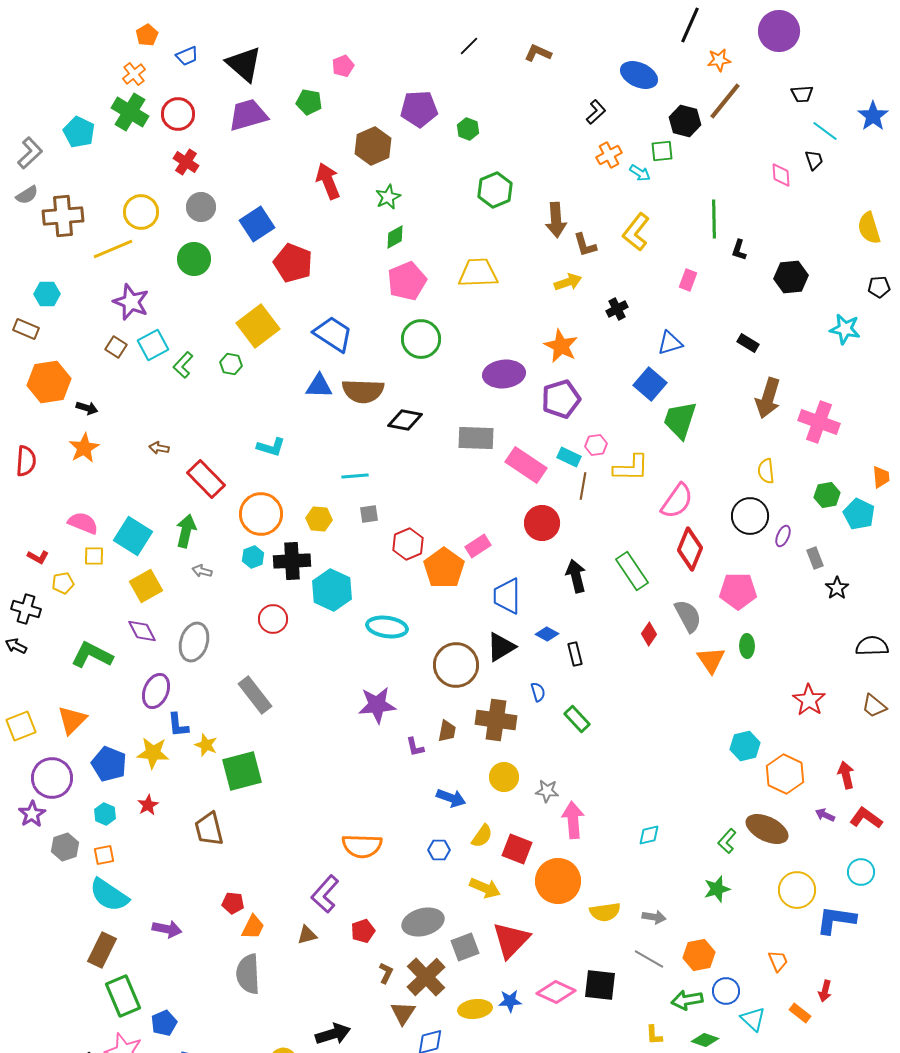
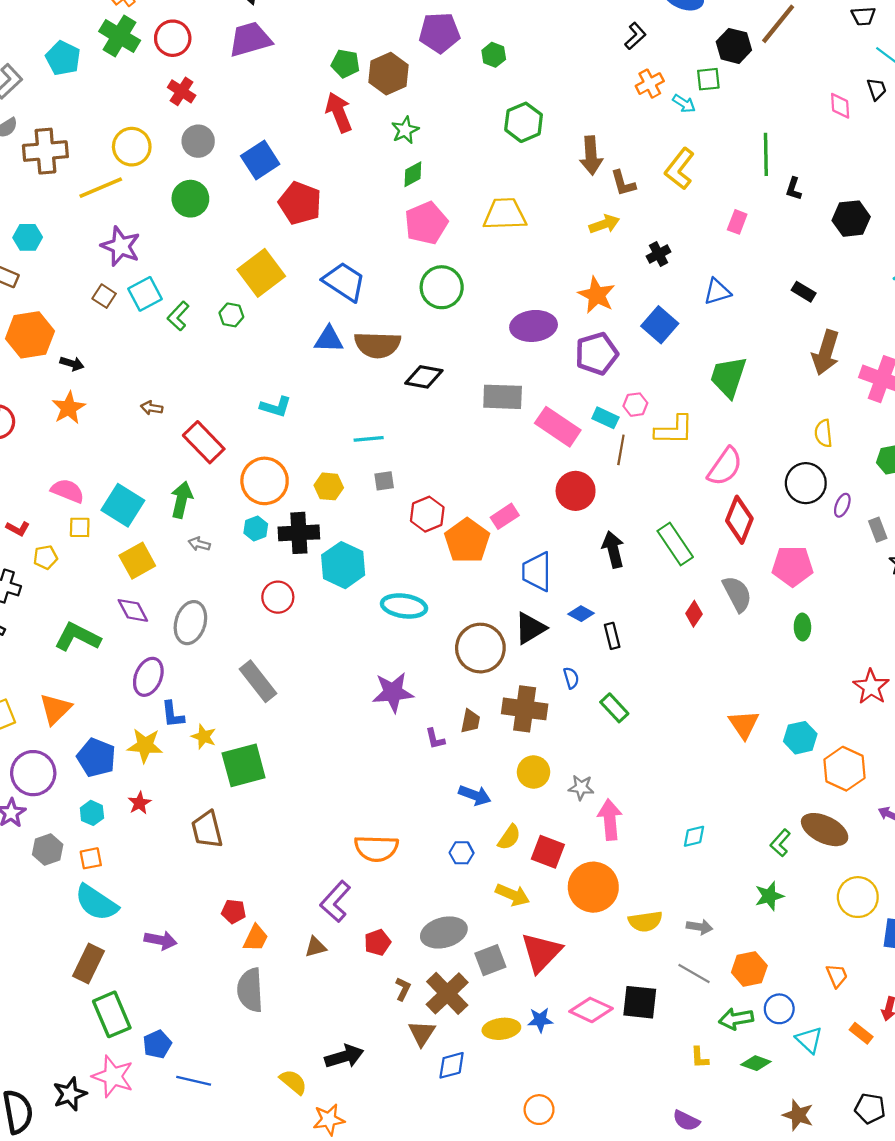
green pentagon: (309, 102) -> (345, 64), moved
blue square: (650, 384) -> (660, 325), moved
orange triangle: (711, 660) -> (744, 724), moved

